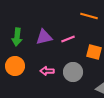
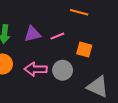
pink arrow: (47, 71) -> (36, 69), size x1.5

